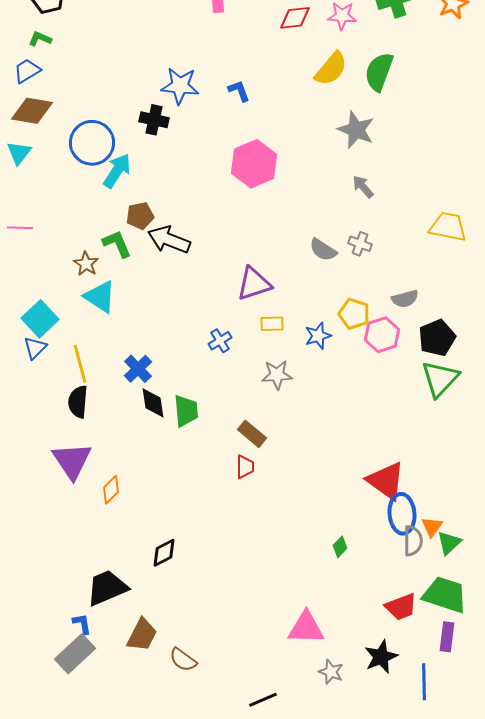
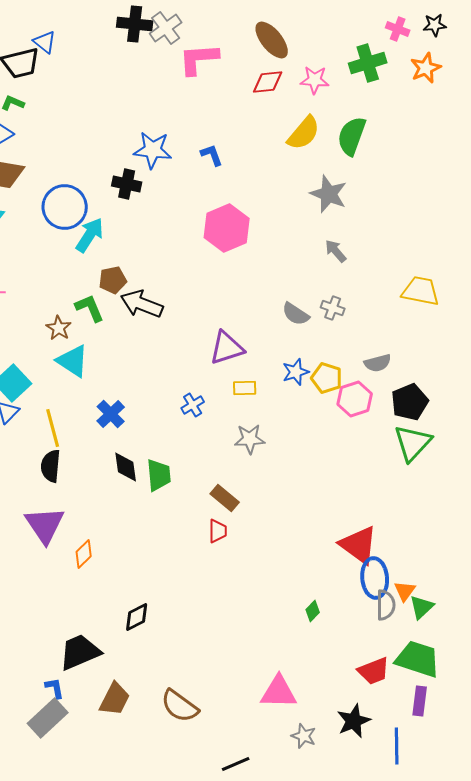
blue star: (318, 336) -> (296, 372), moved
blue cross: (138, 369) -> (111, 414), moved
brown semicircle: (183, 660) -> (180, 706), moved, size x1.4

